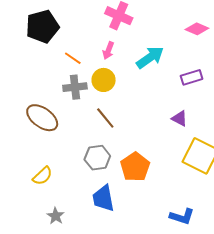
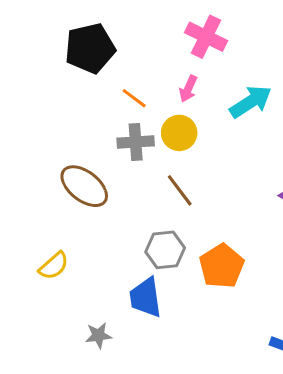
yellow semicircle: (43, 176) -> (54, 266), moved
blue trapezoid: (103, 198) -> (146, 297), moved
gray star: (56, 216) -> (98, 335), turned 30

